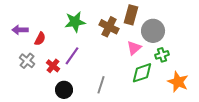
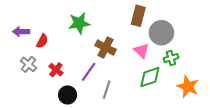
brown cross: (109, 27) -> (106, 47), moved
pink triangle: (134, 48) -> (141, 51), turned -35
purple line: (72, 56) -> (89, 72), moved

